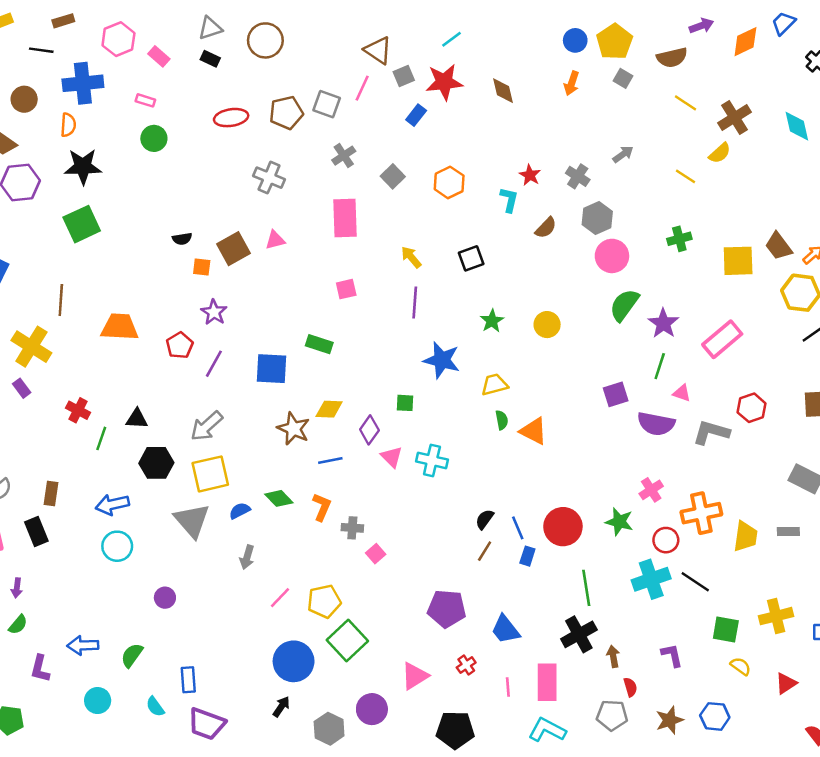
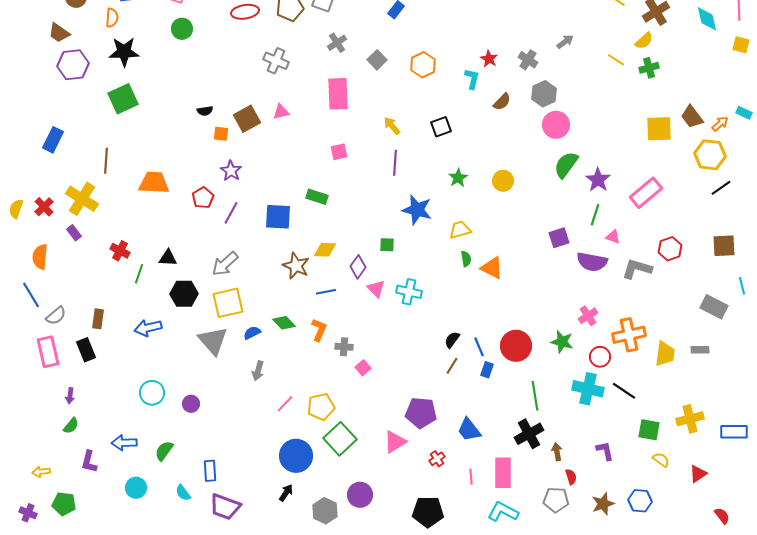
green cross: (679, 239) -> (649, 68), moved
cyan circle: (117, 546) -> (152, 393), moved
cyan cross: (651, 579) -> (588, 389), turned 32
pink triangle: (415, 676) -> (395, 442), moved

